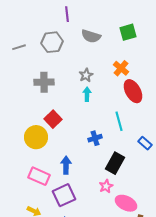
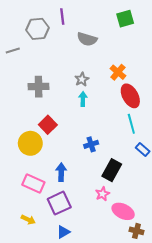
green square: (128, 32) -> (125, 19), moved
gray hexagon: (52, 42) -> (37, 29), moved
cyan line: (119, 121) -> (131, 124), moved

